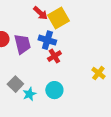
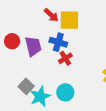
yellow square: (58, 18) -> (69, 20), turned 30
cyan star: (29, 94) -> (40, 96), size x1.5

